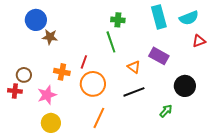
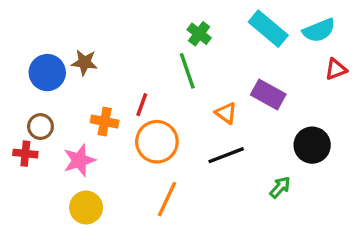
cyan rectangle: (159, 17) -> (268, 29), turned -35
blue circle: (36, 20) -> (47, 73), moved
green cross: (118, 20) -> (199, 34), turned 32

